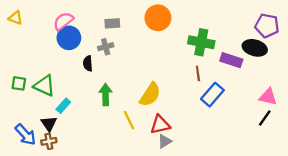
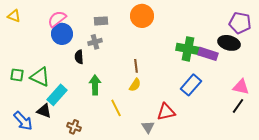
green cross: (201, 42) -> (188, 49), moved
brown line: (198, 73) -> (136, 66), moved
yellow semicircle: (150, 95) -> (135, 85), size x0.6
cyan rectangle: (63, 106) -> (57, 95), size x1.5
black triangle: (49, 124) -> (44, 111), turned -35
red triangle: (160, 125) -> (166, 112), moved
brown cross: (49, 141) -> (74, 127), moved, turned 32
gray triangle: (165, 141) -> (148, 127), turned -32

